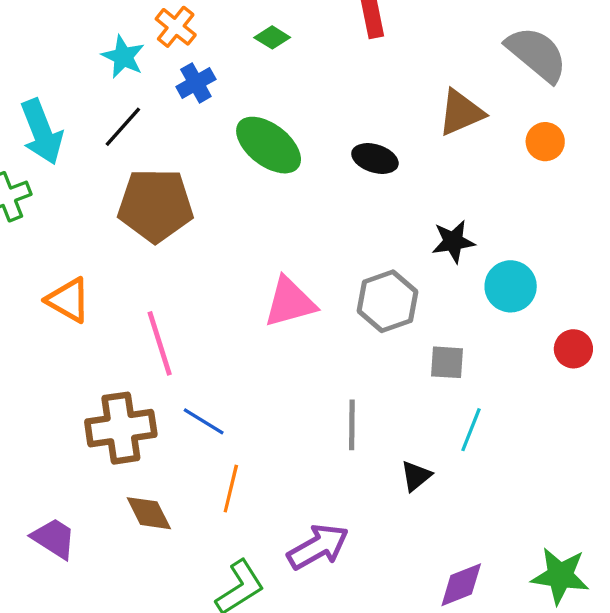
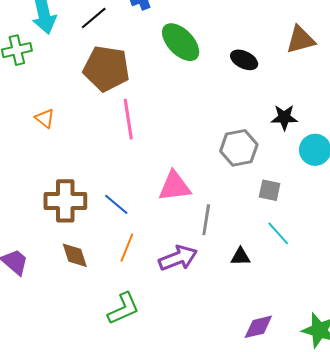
orange triangle: (68, 300) -> (45, 118), size x0.7
pink triangle: (290, 302) -> (174, 186), moved
pink line: (160, 343) -> (128, 119), moved
cyan line: (471, 430) -> (278, 233), turned -72
black triangle: (416, 476) -> (241, 257), turned 30
purple arrow: (318, 547) -> (178, 258), moved

